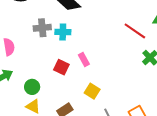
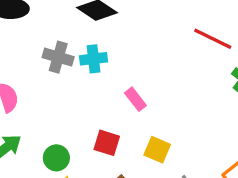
gray cross: (42, 28) -> (58, 57), turned 30
red square: (61, 67) -> (107, 143), moved

